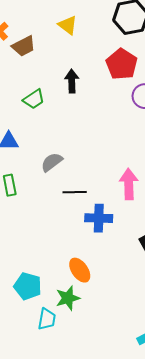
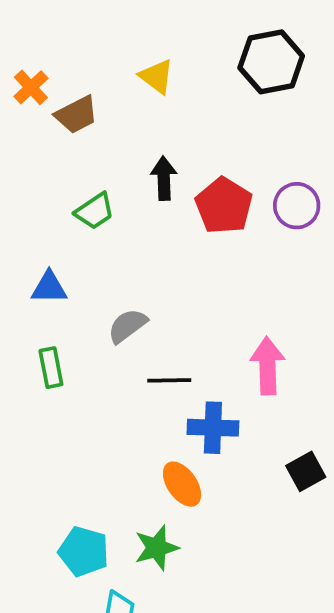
red pentagon: (122, 64) -> (224, 206), moved
orange ellipse: (80, 270) -> (182, 484), moved
green star: (68, 298) -> (157, 548), moved

